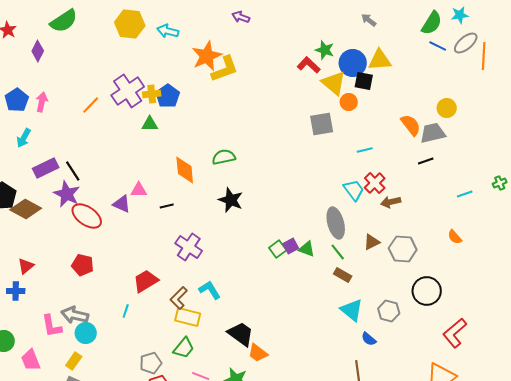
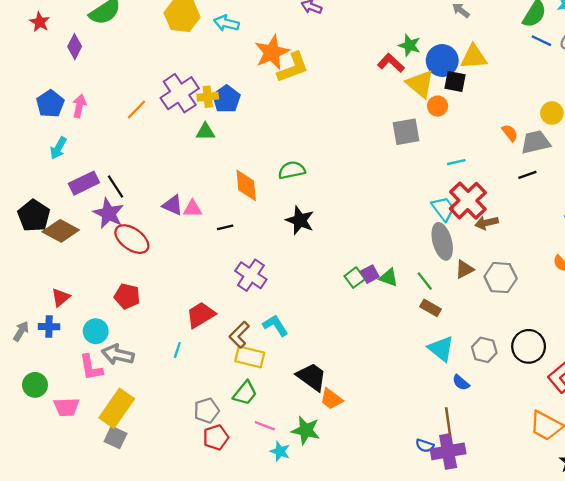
orange semicircle: (411, 125) -> (510, 133), size x0.7
red cross: (375, 183) -> (468, 201), size x1.5
purple triangle: (122, 204) -> (173, 205), moved
gray ellipse: (336, 223) -> (442, 241), moved
black circle: (427, 291) -> (529, 346), moved
cyan circle: (86, 333) -> (96, 331), moved
pink trapezoid: (31, 360) -> (67, 407), turned -70
yellow rectangle: (74, 361) -> (117, 408), size x1.8

